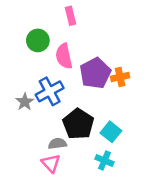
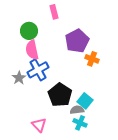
pink semicircle: (64, 56) -> (32, 50), moved
purple pentagon: (95, 73) -> (77, 41), moved
orange cross: (120, 77) -> (92, 59), turned 32
gray semicircle: (57, 144) -> (77, 110), moved

